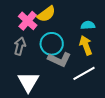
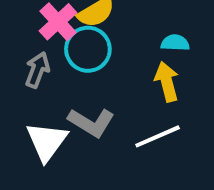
cyan circle: (52, 44) -> (88, 49), moved
gray L-shape: (59, 59) -> (91, 122), moved

